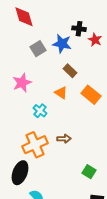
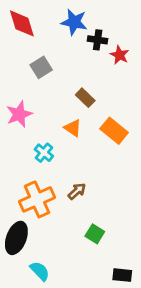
blue star: (62, 44) -> (74, 22), moved
brown arrow: (64, 139) -> (77, 191), turned -40
green square: (89, 172) -> (95, 234), moved

